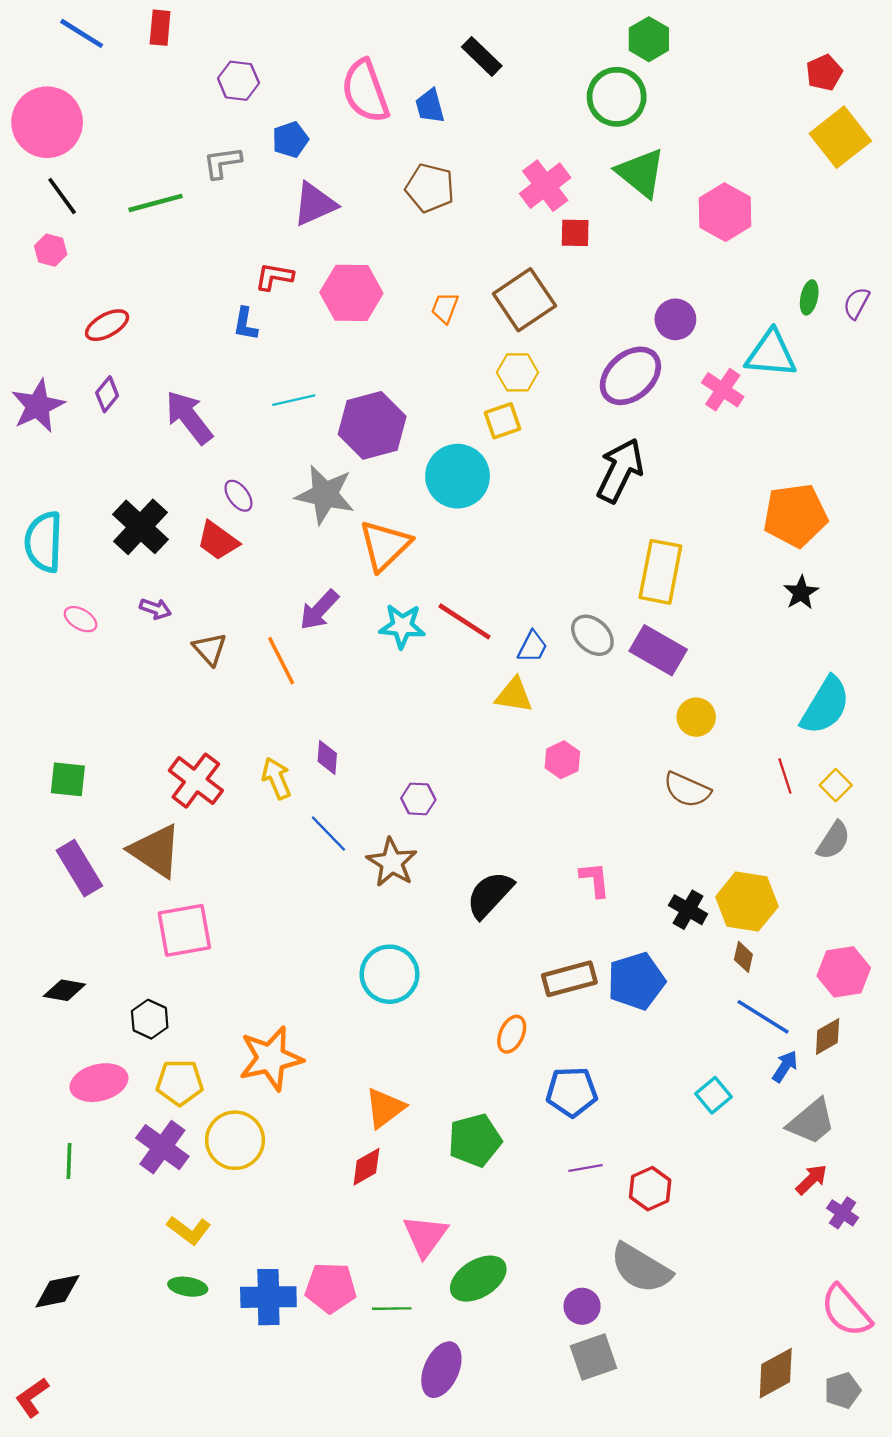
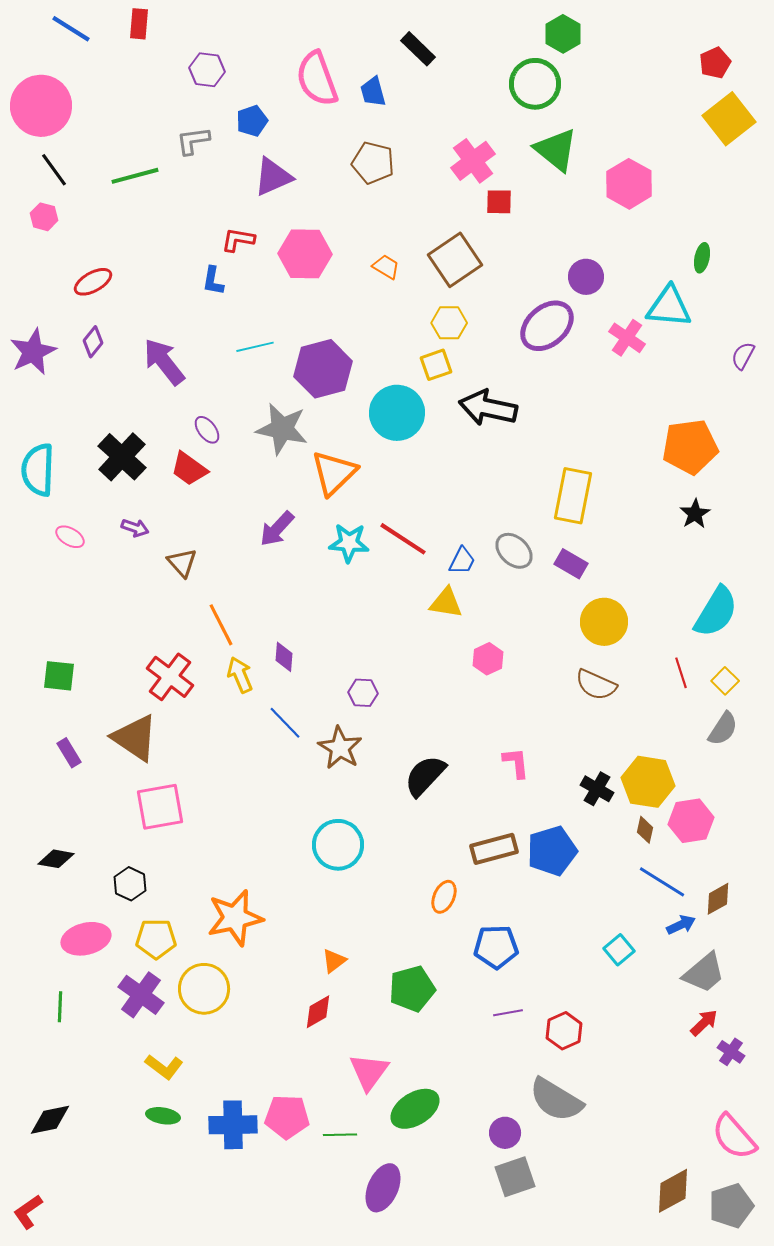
purple semicircle: (856, 303) -> (743, 356), moved
orange trapezoid: (445, 308) -> (386, 267), turned 100
black arrow: (620, 470) -> (488, 408), moved, turned -104
purple rectangle: (658, 650) -> (571, 564), size x0.7
orange line: (281, 661) -> (221, 625), moved
yellow circle: (696, 717) -> (604, 622), size x1.4
purple rectangle: (79, 868) -> (69, 753), size x0.6
pink hexagon: (844, 972) -> (691, 821), moved
blue arrow: (785, 1066) -> (681, 925), turned 32
orange triangle: (385, 1108) -> (334, 961), size x0.7
gray pentagon: (843, 1390) -> (731, 1206), size x1.4

